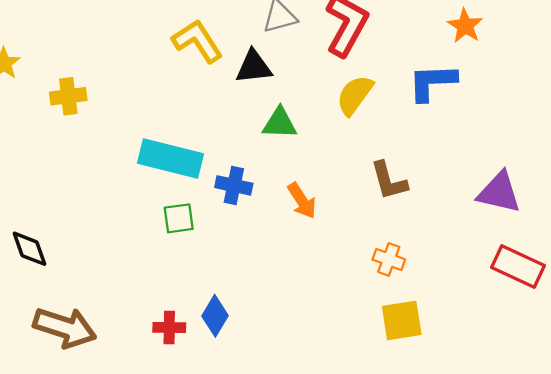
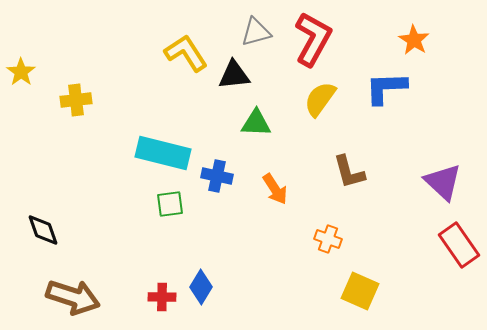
purple triangle: (499, 193) -> (443, 182), turned 30
orange cross: (389, 259) -> (328, 239), moved
red rectangle: (518, 266) -> (459, 245), turned 30
yellow square: (402, 320) -> (360, 291), turned 33

